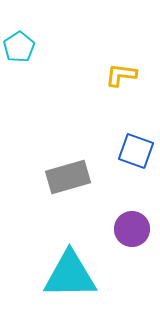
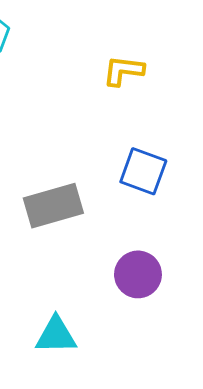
cyan triangle: (70, 275) -> (56, 335), size x0.6

